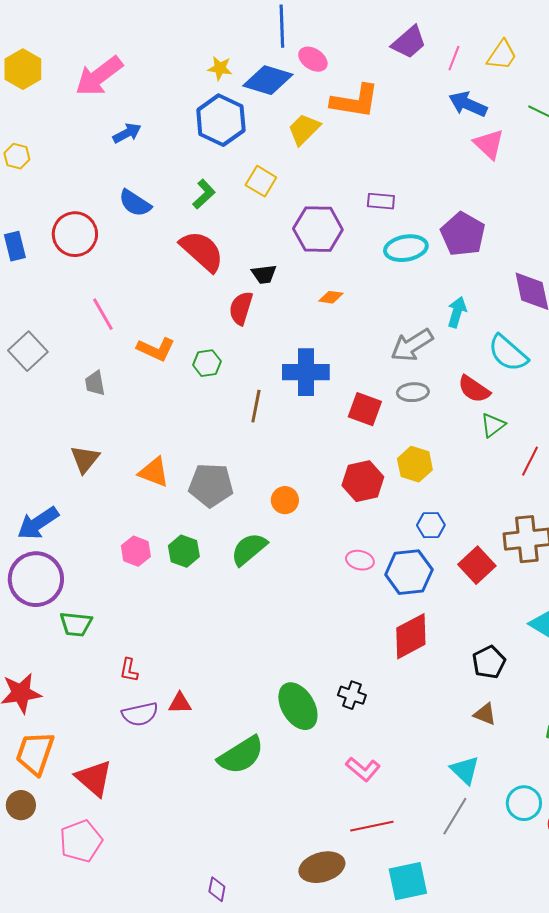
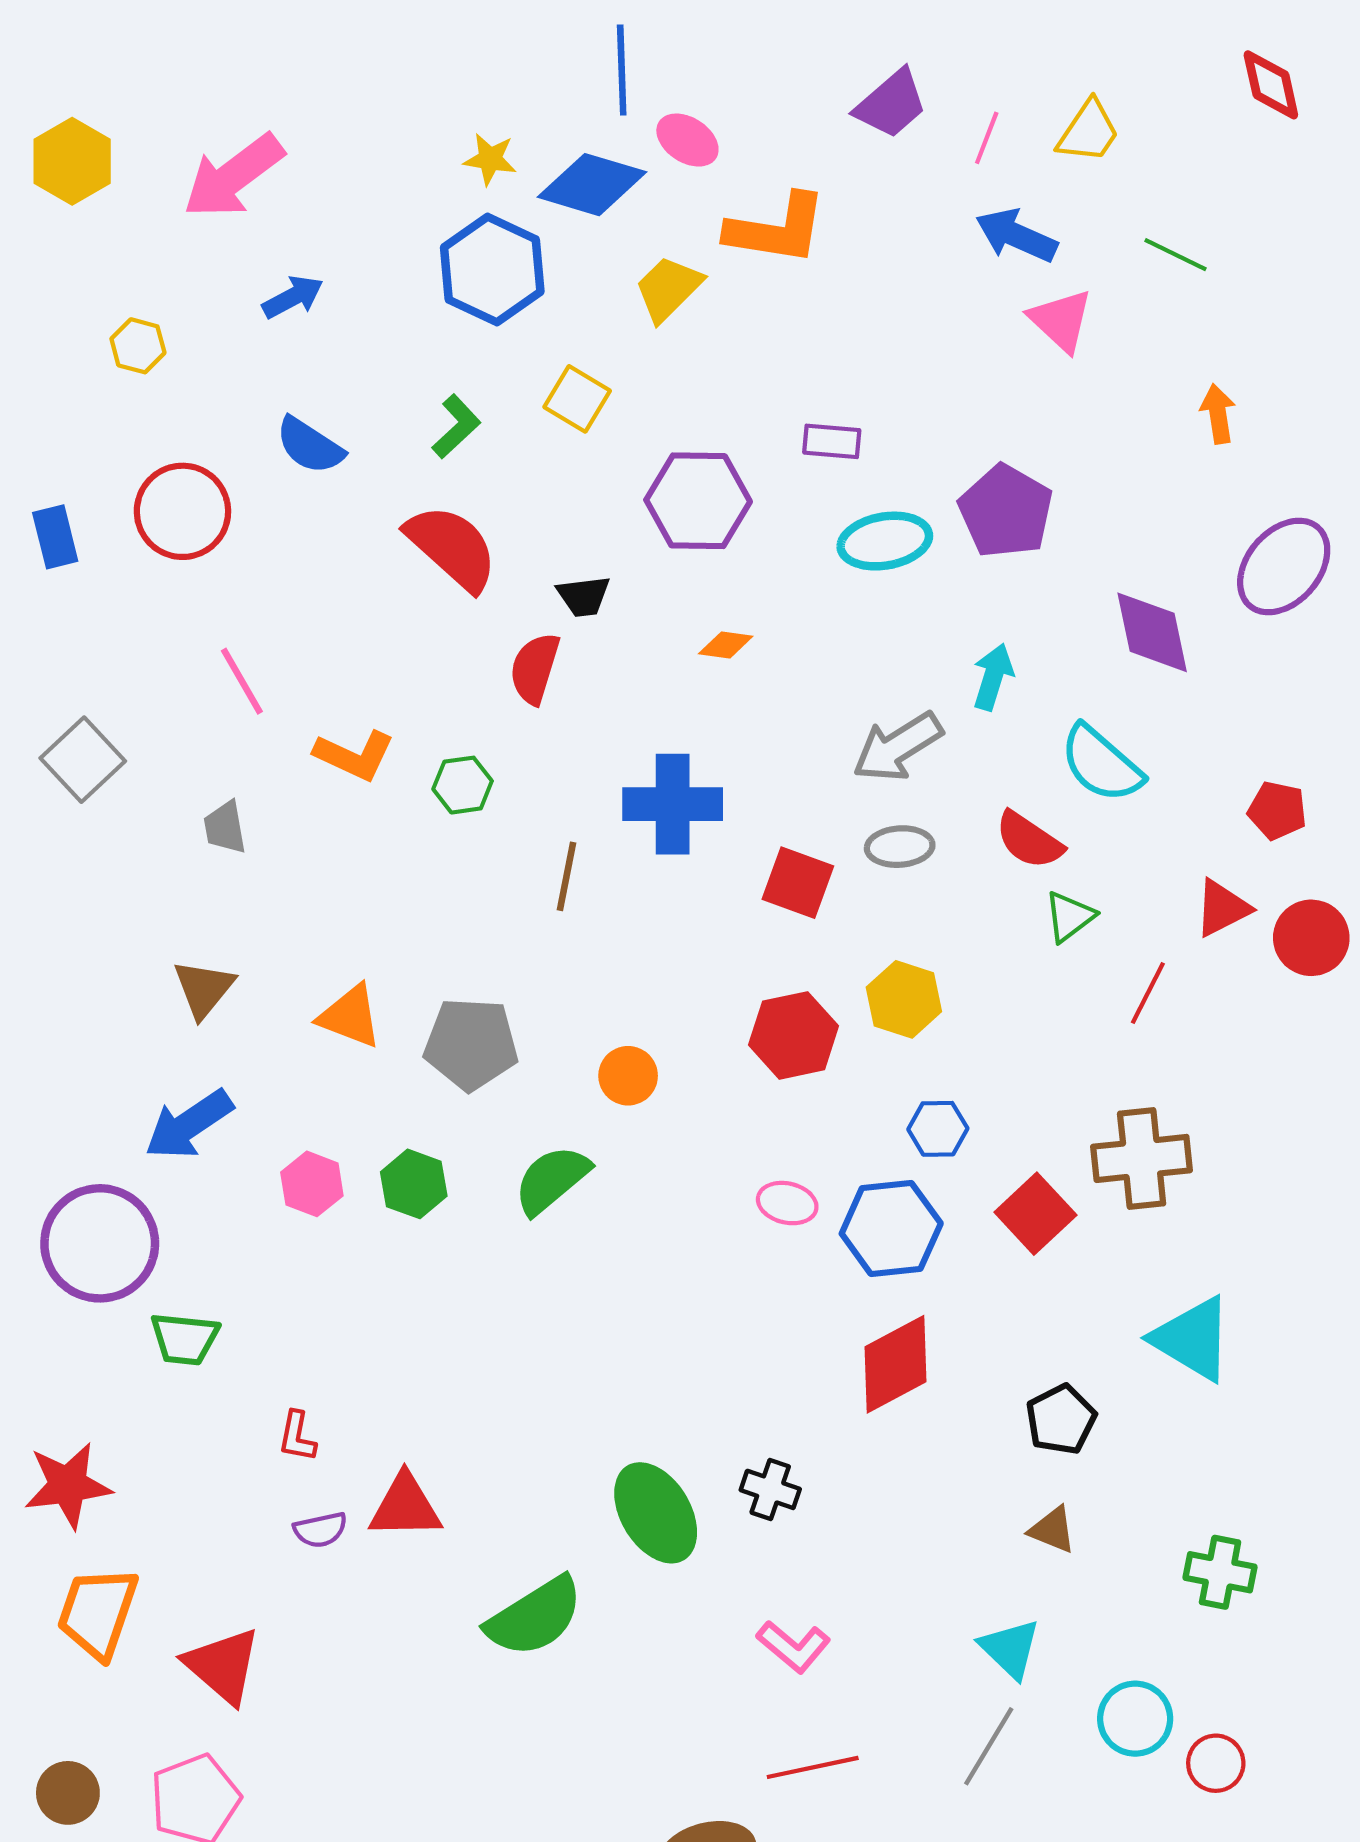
yellow hexagon: (17, 156) -> (138, 346), moved
blue arrow: (38, 523) -> (189, 1125), moved
red triangle: (180, 703) -> (405, 1506), size x1.5
purple semicircle: (140, 714) -> (320, 1530), size x0.7
brown circle: (21, 805) -> (68, 1793), moved

